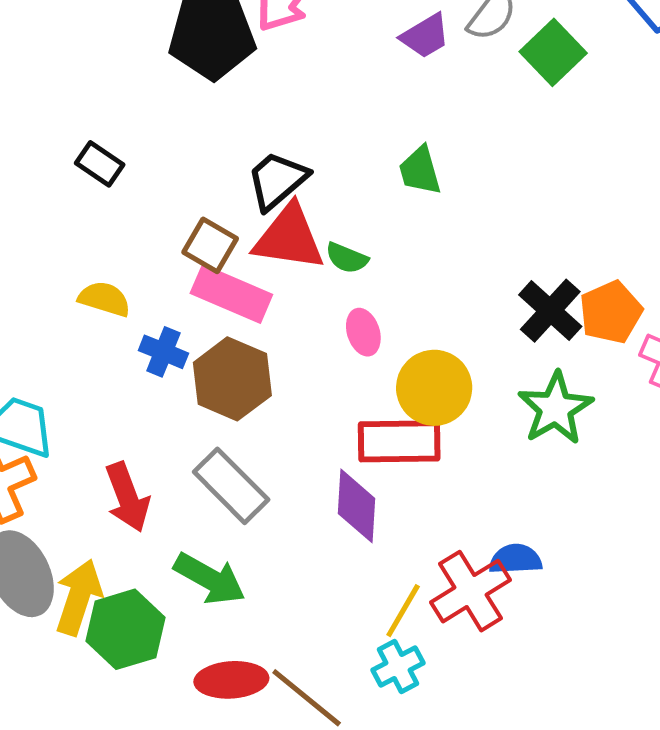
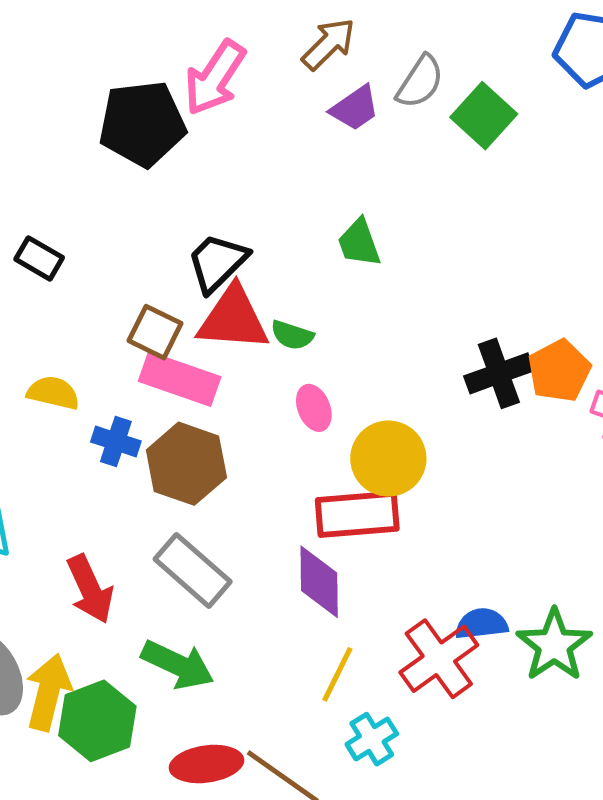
black cross: (550, 311) -> (499, 373), turned 32
green star: (555, 408) -> (554, 645), moved
yellow line: (403, 611) -> (337, 674), moved

